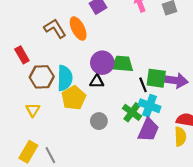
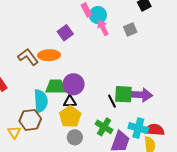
orange ellipse: (78, 29) -> (49, 55), turned -60
green trapezoid: (122, 64) -> (56, 87), moved
brown hexagon: (42, 77) -> (30, 120), moved
yellow pentagon: (74, 98) -> (70, 117), moved
cyan cross: (150, 106) -> (138, 128), moved

